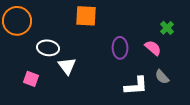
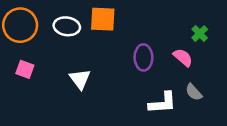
white ellipse: (48, 48) -> (67, 26), moved
pink square: (31, 79) -> (25, 69), moved

